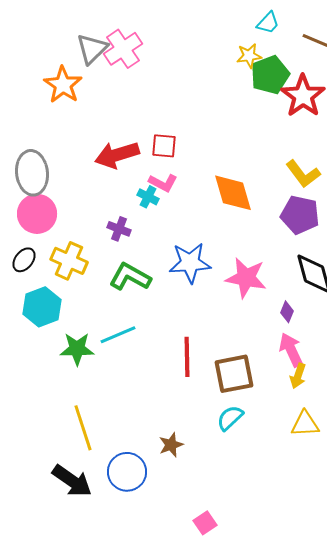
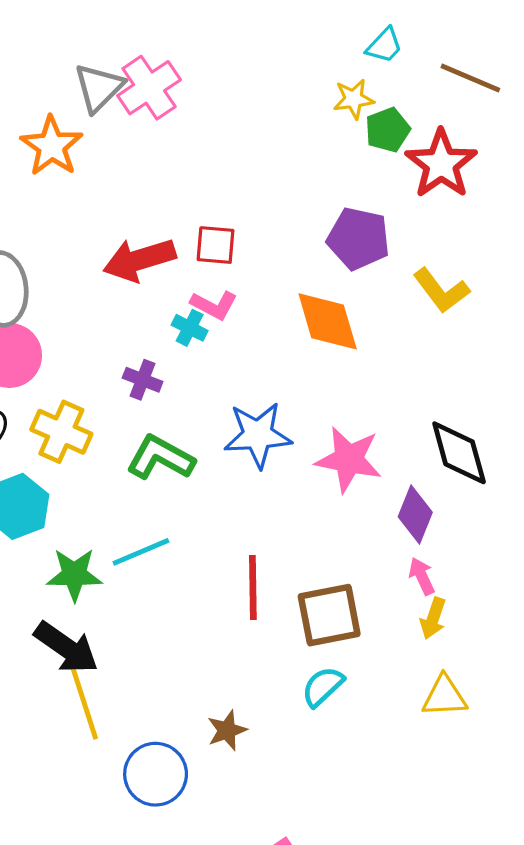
green pentagon: (270, 75) -> (388, 130), size x0.7
purple pentagon: (300, 215) -> (358, 239), moved
purple diamond: (287, 312) -> (415, 514), size x1.6
pink arrow: (291, 350) -> (422, 576), size x0.7
black arrow: (72, 481) -> (66, 648), moved

